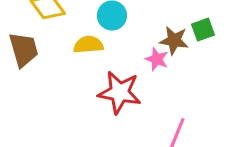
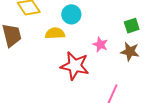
brown star: (174, 40) -> (130, 52), moved

